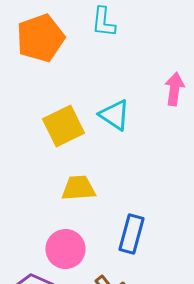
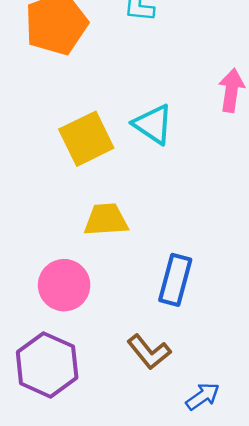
pink circle: (65, 249) -> (64, 285), moved

